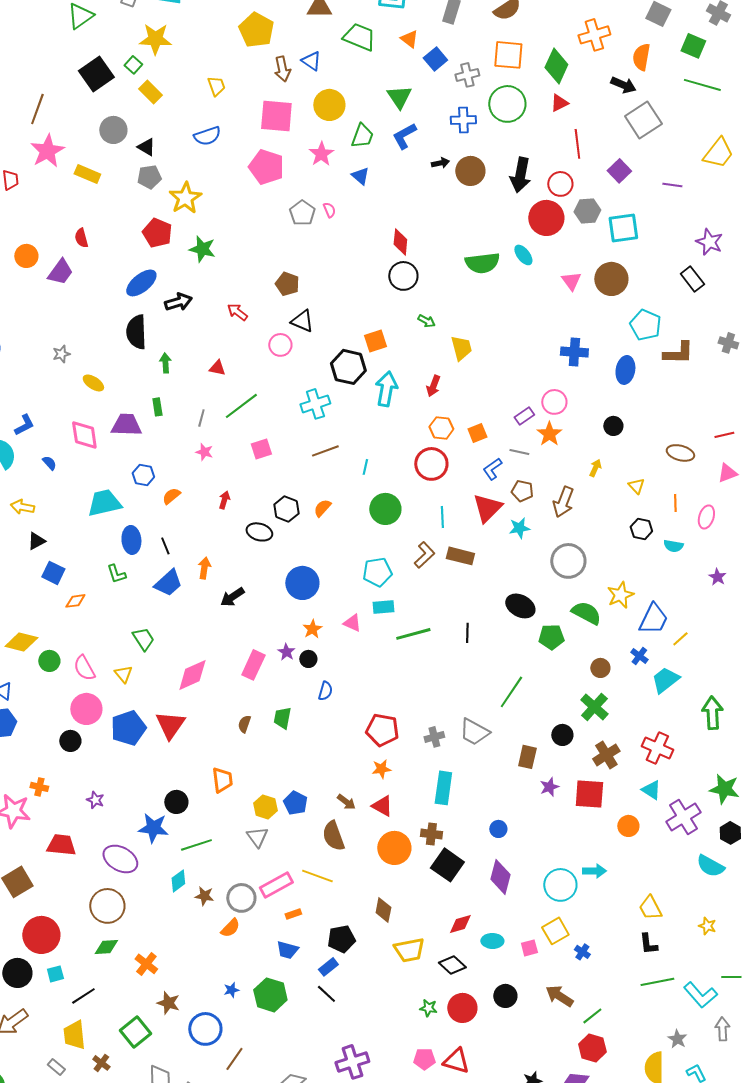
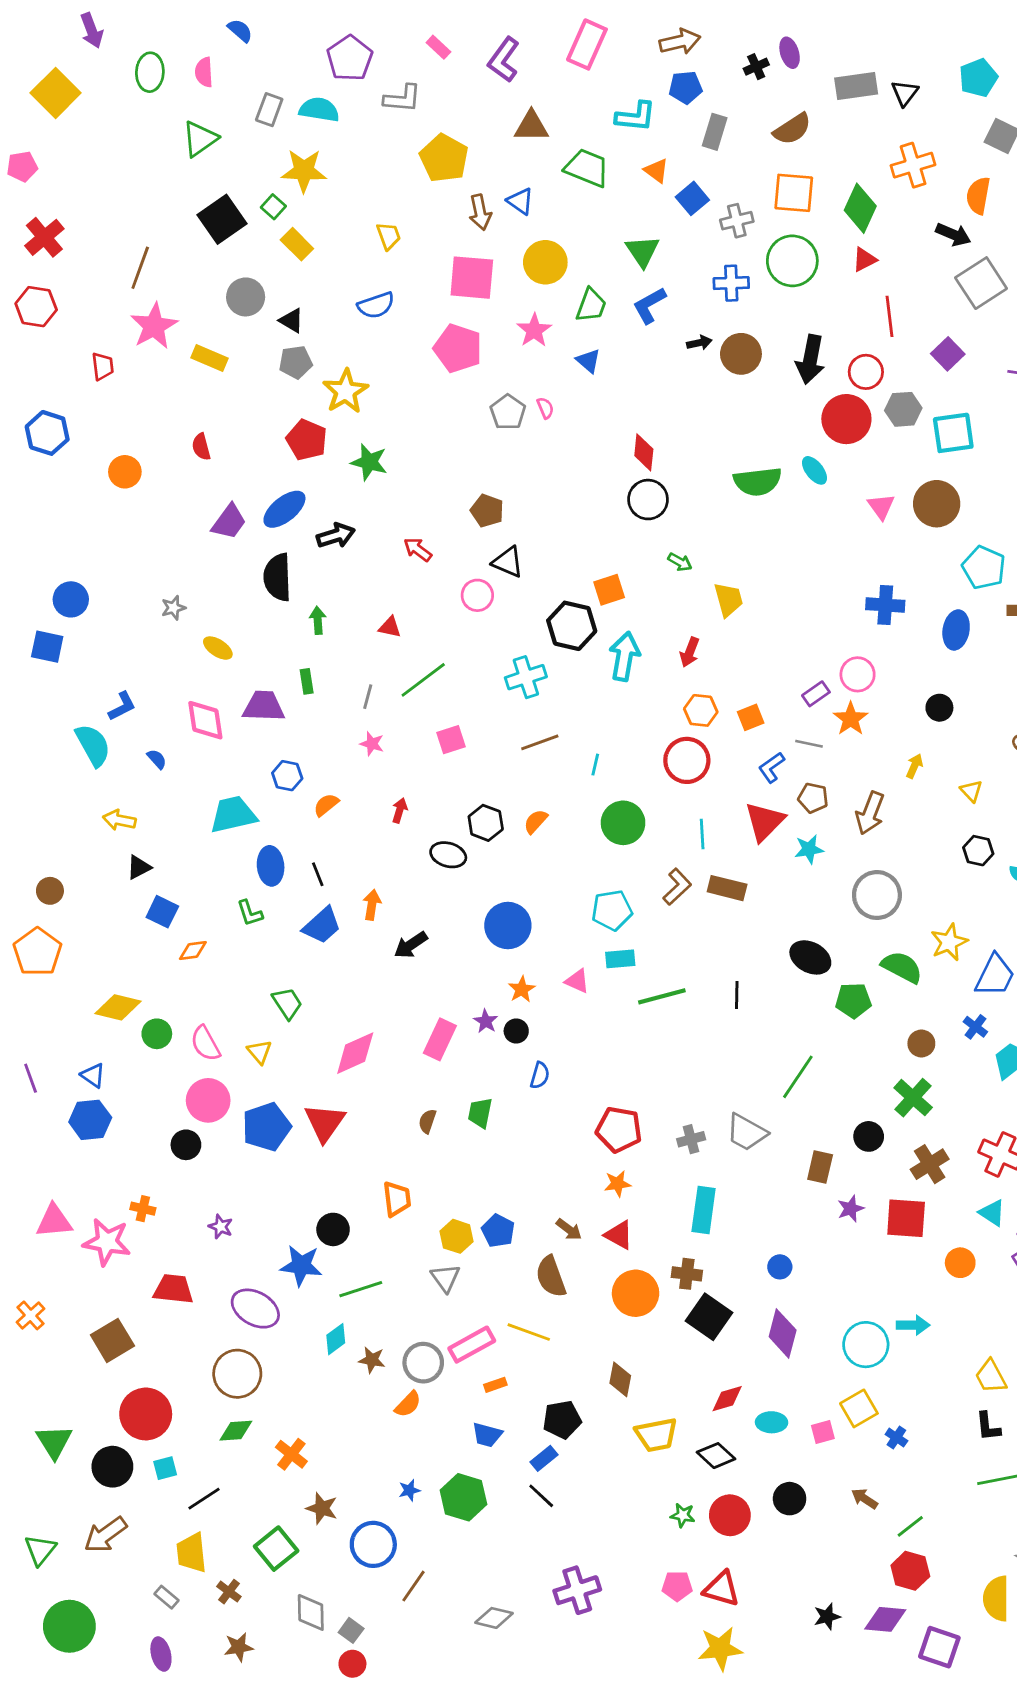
purple trapezoid: (60, 272) -> (229, 522), moved
brown arrow: (559, 996) -> (864, 1499), size x0.7

